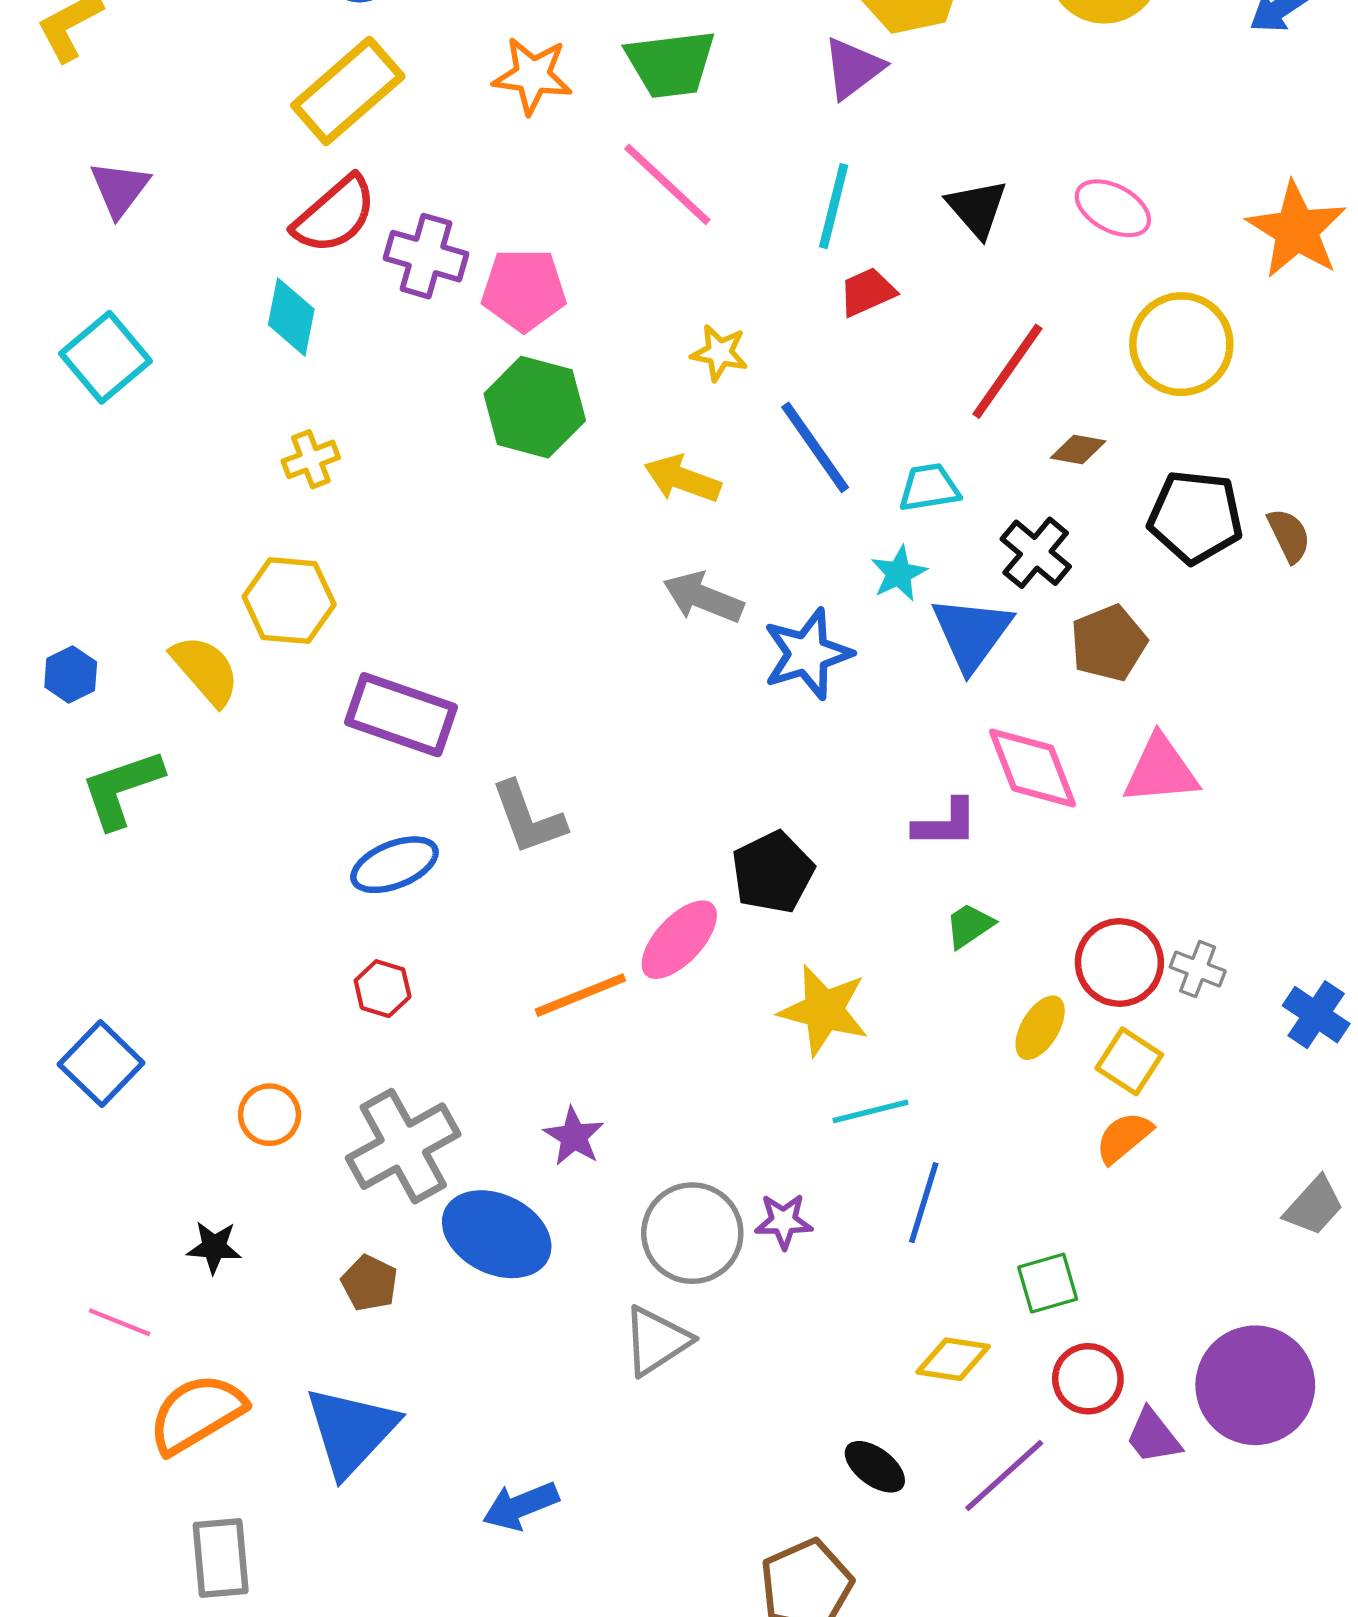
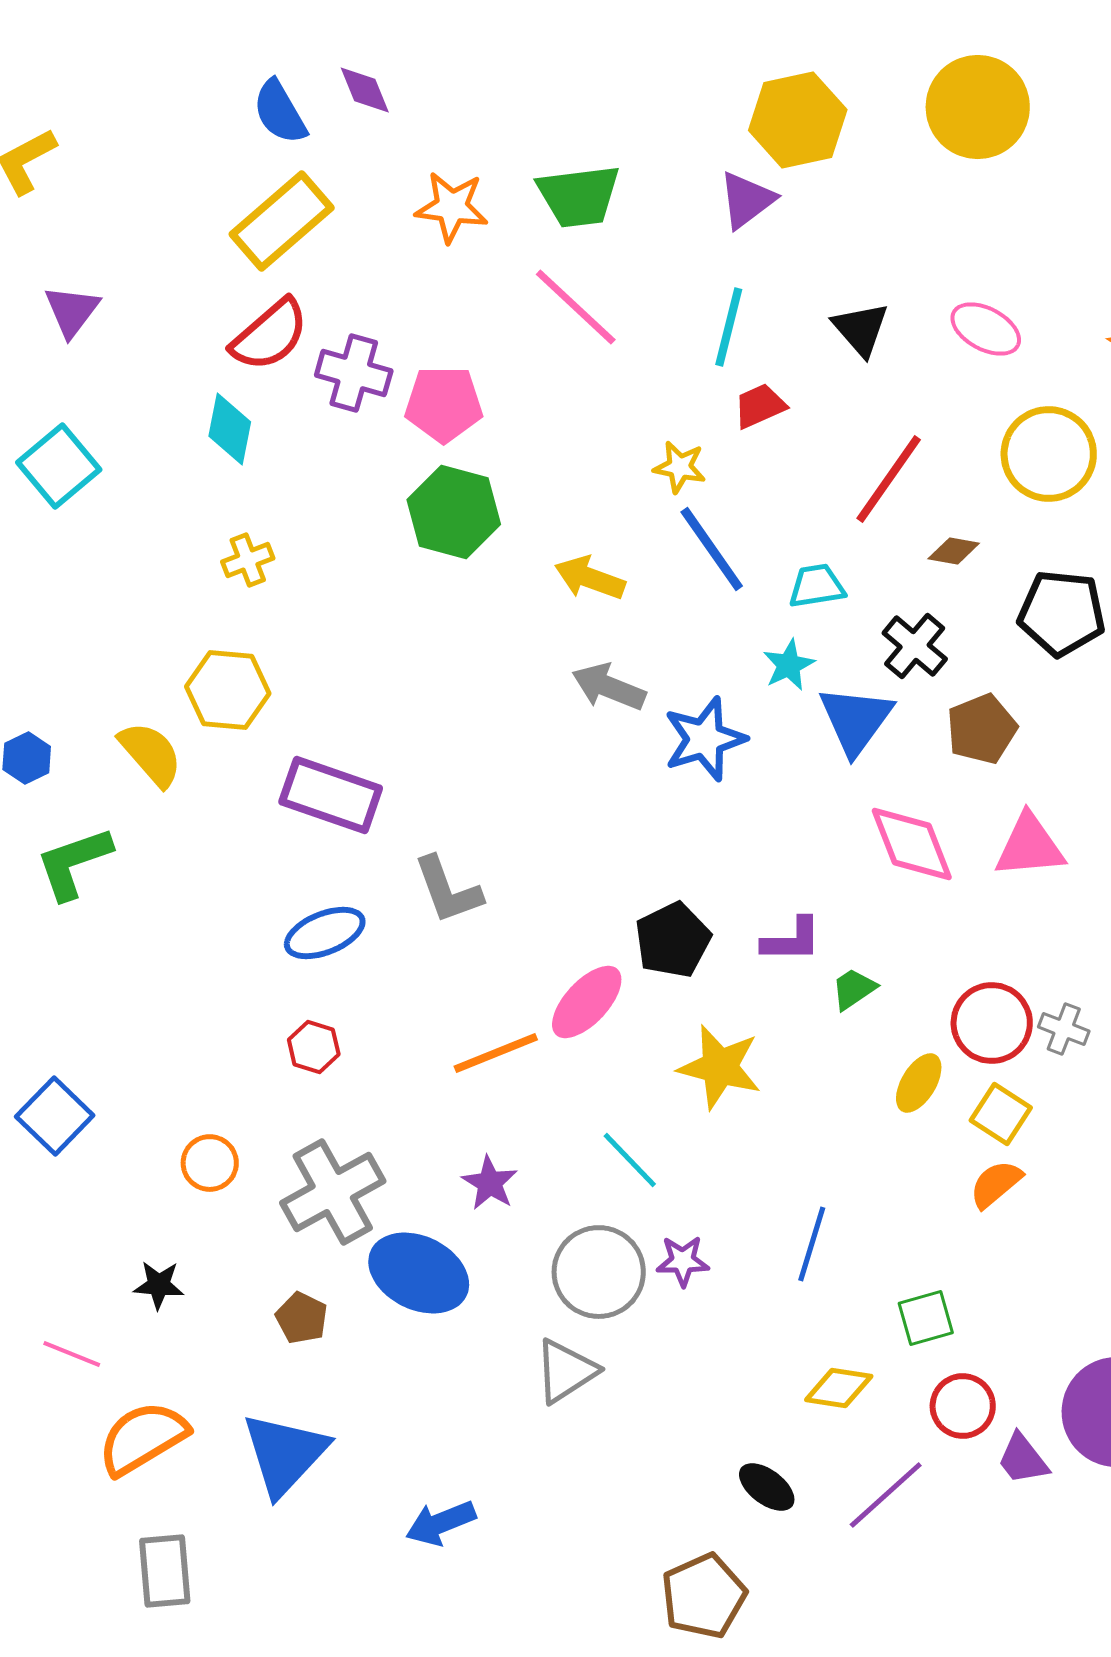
yellow star: (719, 353) -> (680, 467), moved
purple L-shape: (946, 823) -> (792, 940), moved
cyan line: (871, 1111) -> (630, 1160), moved, turned 60

